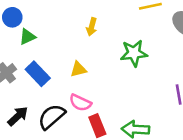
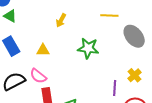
green triangle: (27, 37) -> (10, 16), turned 40

